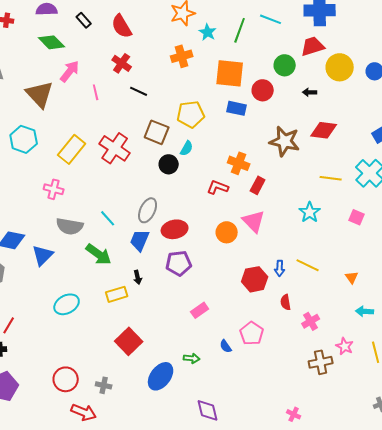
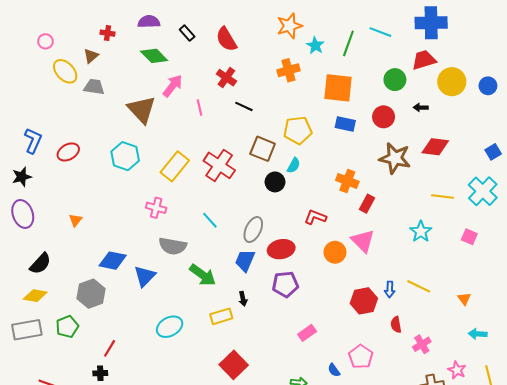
red circle: (263, 90) -> (384, 117), moved
red L-shape: (218, 187) -> (315, 217), moved
cyan line: (108, 218) -> (210, 220), moved

